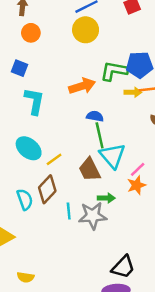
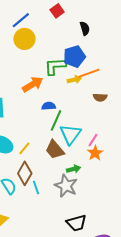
green line: (100, 135) -> (56, 120), turned 50
cyan triangle: (113, 156) -> (70, 134), turned 30
cyan line: (69, 211) -> (36, 188), moved
gray star: (93, 216) -> (66, 186), turned -30
black trapezoid: (123, 267) -> (76, 223), moved, turned 45

